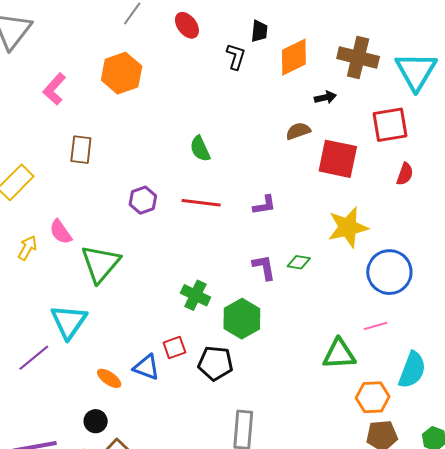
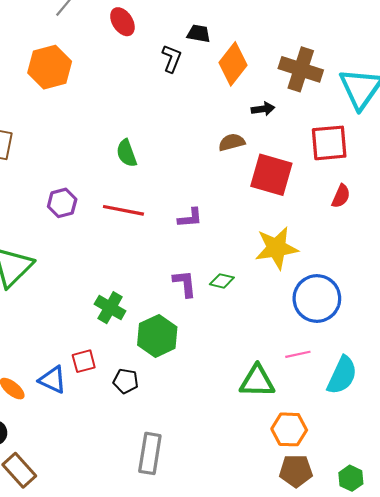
black trapezoid: (259, 31) -> (199, 34), turned -90
orange diamond: (294, 57) -> (233, 64), turned -30
black pentagon: (215, 363) -> (126, 381), size x0.7
cyan semicircle: (412, 370) -> (342, 375), moved

